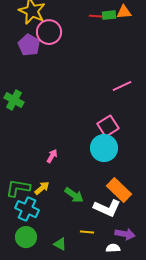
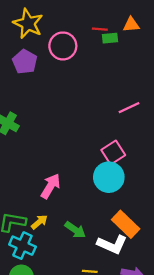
green rectangle: (109, 15) -> (110, 38), moved
pink circle: (49, 32) -> (63, 46), moved
pink arrow: (52, 156) -> (51, 186), size x1.6

